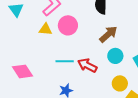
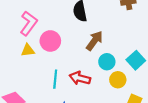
cyan line: (65, 61) -> (55, 79), turned -72
yellow circle: (120, 83) -> (118, 80), moved

